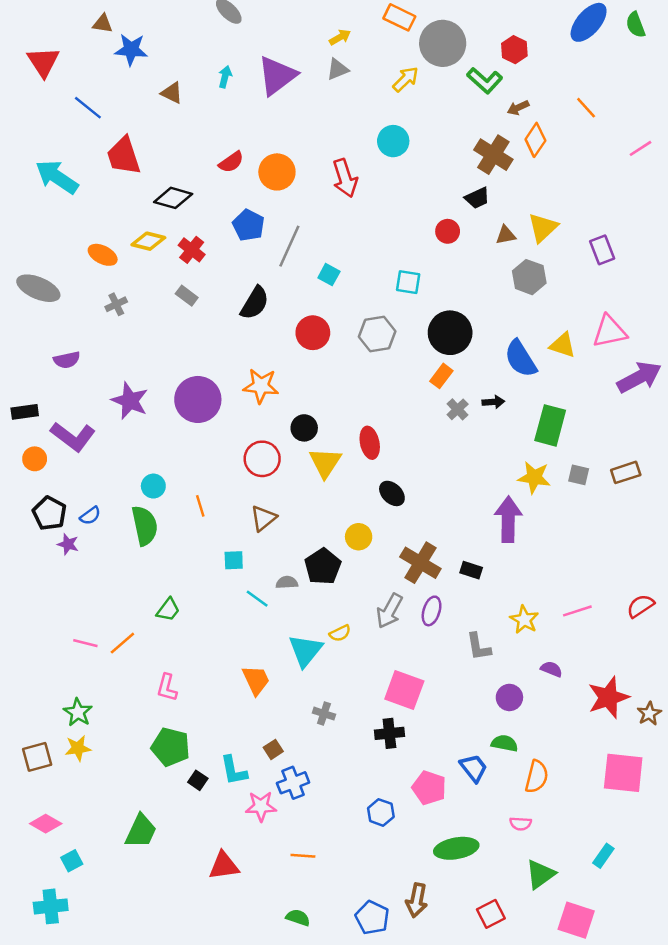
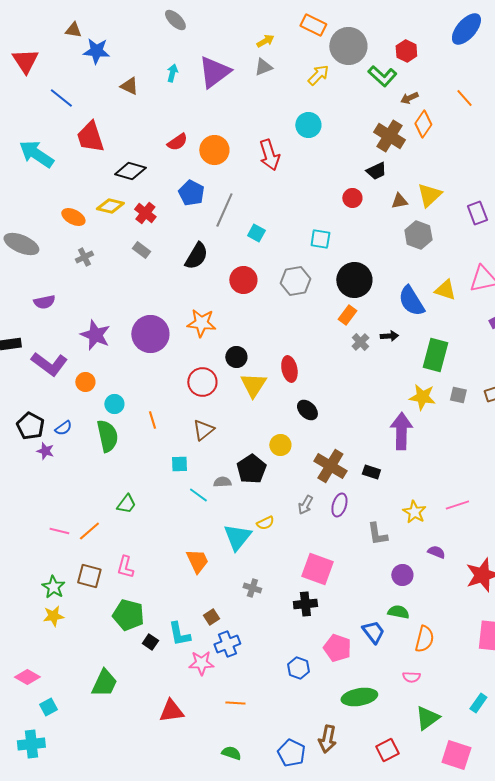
orange circle: (35, 459) -> (85, 382), moved
gray arrow: (389, 611) -> (305, 505), size x0.7
brown square: (37, 757) -> (89, 576), moved, turned 30

